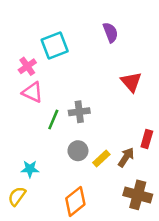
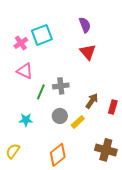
pink cross: (27, 66) -> (21, 43), moved
red triangle: (131, 82) -> (88, 52), moved
brown arrow: (126, 157) -> (92, 101), moved
cyan star: (30, 169) -> (26, 120), moved

